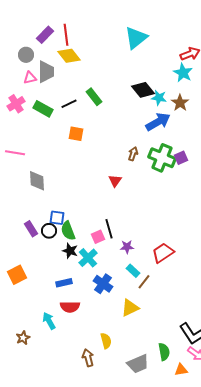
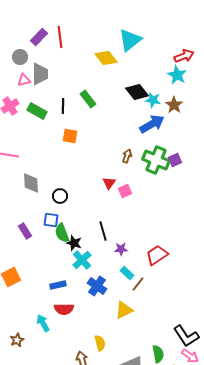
yellow diamond: (69, 56) -> (106, 58), moved
black line: (69, 104) -> (63, 106), turned -63
black circle: (49, 231) -> (60, 196), moved
pink square: (98, 237) -> (125, 191), moved
black star: (70, 251) -> (74, 243), moved

